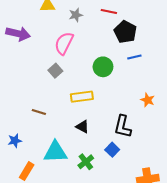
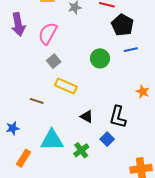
purple arrow: (18, 34) -> (18, 24), turned 65
pink semicircle: (64, 43) -> (48, 34), moved
yellow rectangle: (82, 97) -> (66, 86), moved, turned 30
black triangle: (82, 127) -> (87, 117), moved

